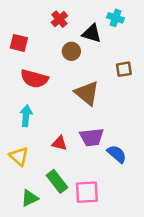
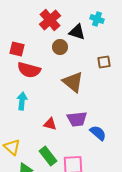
red cross: (59, 19) -> (50, 20), size x1.5
red square: (19, 43) -> (17, 49), moved
yellow triangle: (19, 156) -> (12, 147), moved

